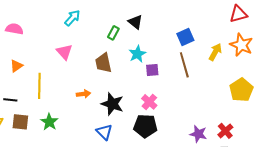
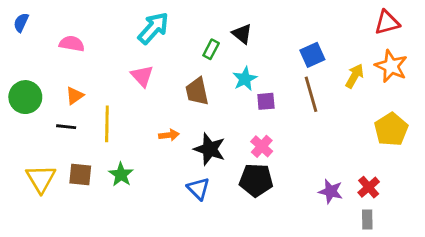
cyan arrow: (72, 18) -> (153, 28), size x1.4
black line: (10, 100) -> (66, 127), moved

